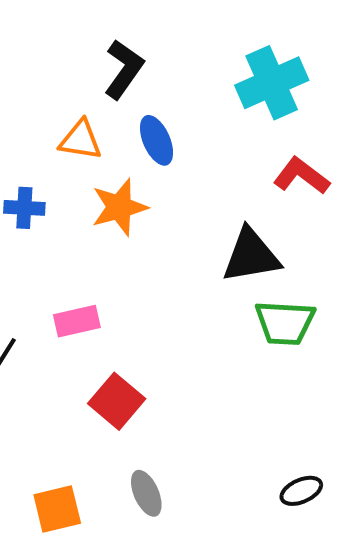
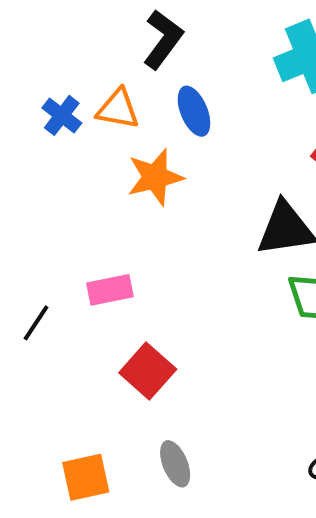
blue cross: (24, 208) -> (62, 115), moved, turned 33

